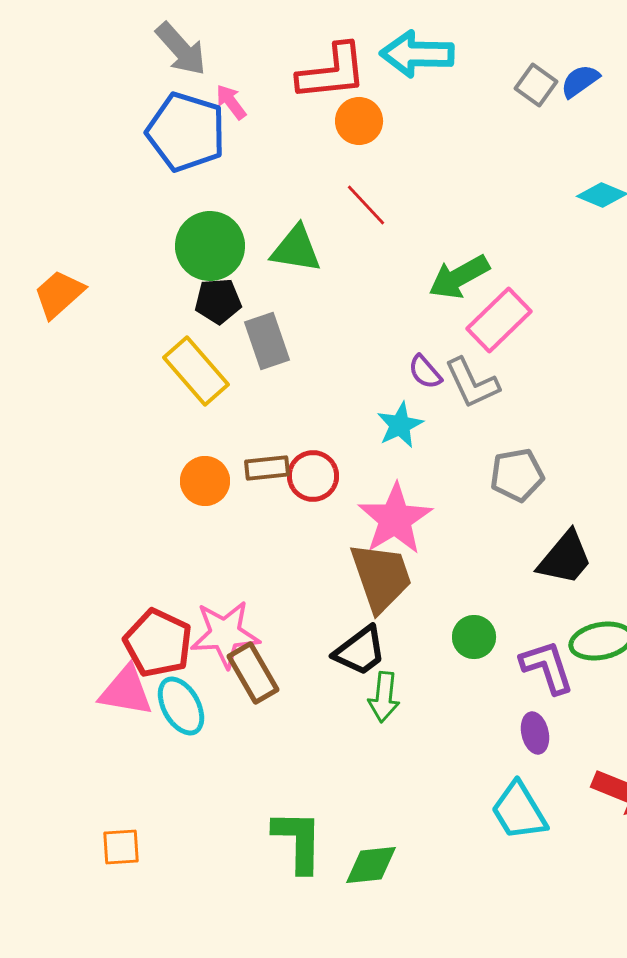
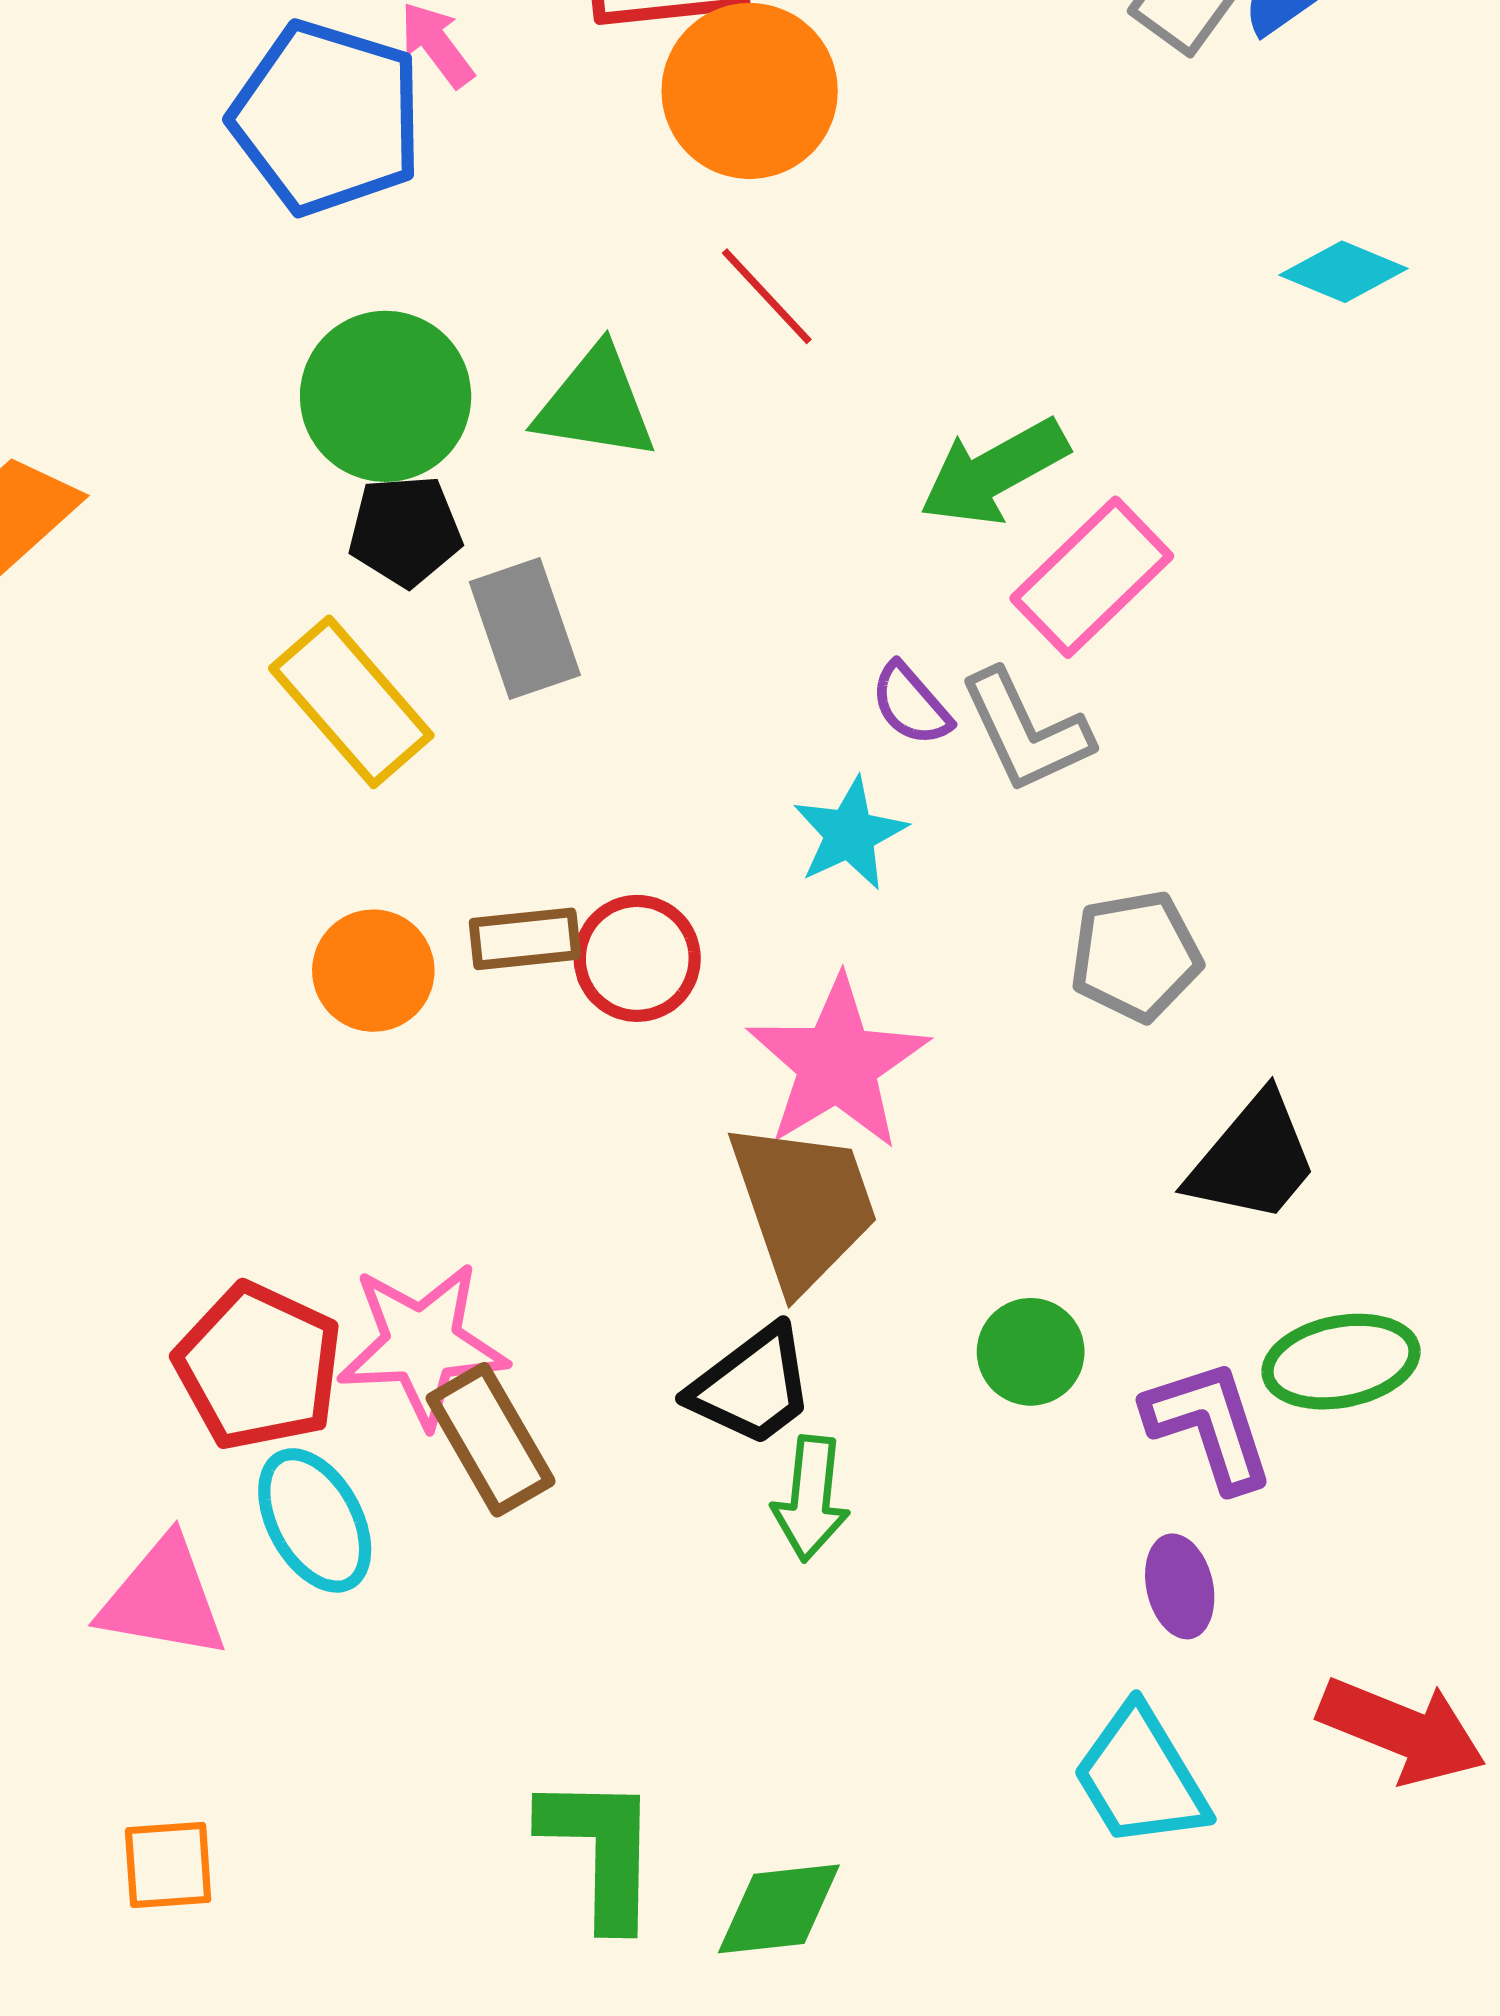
orange circle: (359, 121) -> (750, 91), size x1.5
pink triangle: (126, 691) -> (163, 1599), moved

